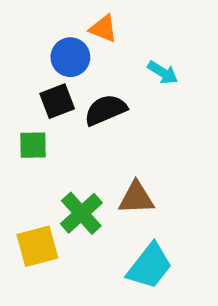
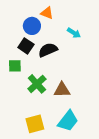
black square: (57, 101) -> (26, 46), turned -35
green cross: (81, 213) -> (37, 84), moved
yellow square: (37, 246) -> (35, 124), moved

